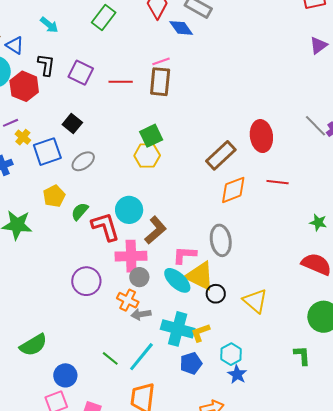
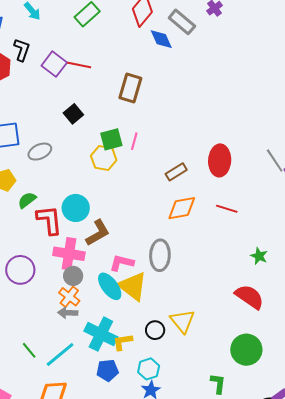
pink line: (161, 61) -> (134, 141), moved, turned -66
red line: (121, 82) -> (79, 65), moved
black square: (72, 123) -> (73, 114), moved
brown rectangle: (221, 155) -> (176, 172), size x0.7
black circle: (216, 294) -> (155, 330), moved
orange cross: (128, 300) -> (69, 297), moved

